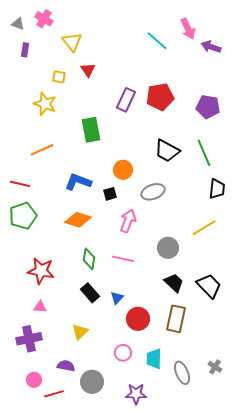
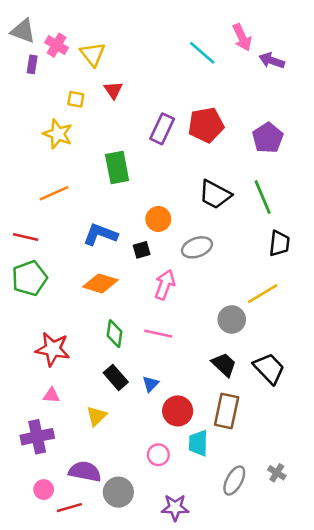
pink cross: (44, 19) -> (57, 45), moved
gray triangle: (18, 24) -> (23, 31), size x1.5
purple pentagon: (208, 107) -> (268, 138), turned 30
gray circle: (168, 248) -> (232, 319), moved
yellow triangle: (80, 332) -> (96, 416), moved
cyan trapezoid: (154, 359) -> (198, 443), moved
purple semicircle: (66, 366) -> (85, 471), size x1.4
gray ellipse: (182, 373) -> (234, 481), turned 50

